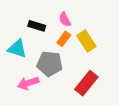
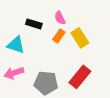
gray pentagon: (50, 64) -> (46, 83), moved
pink arrow: (28, 83) -> (14, 73), moved

